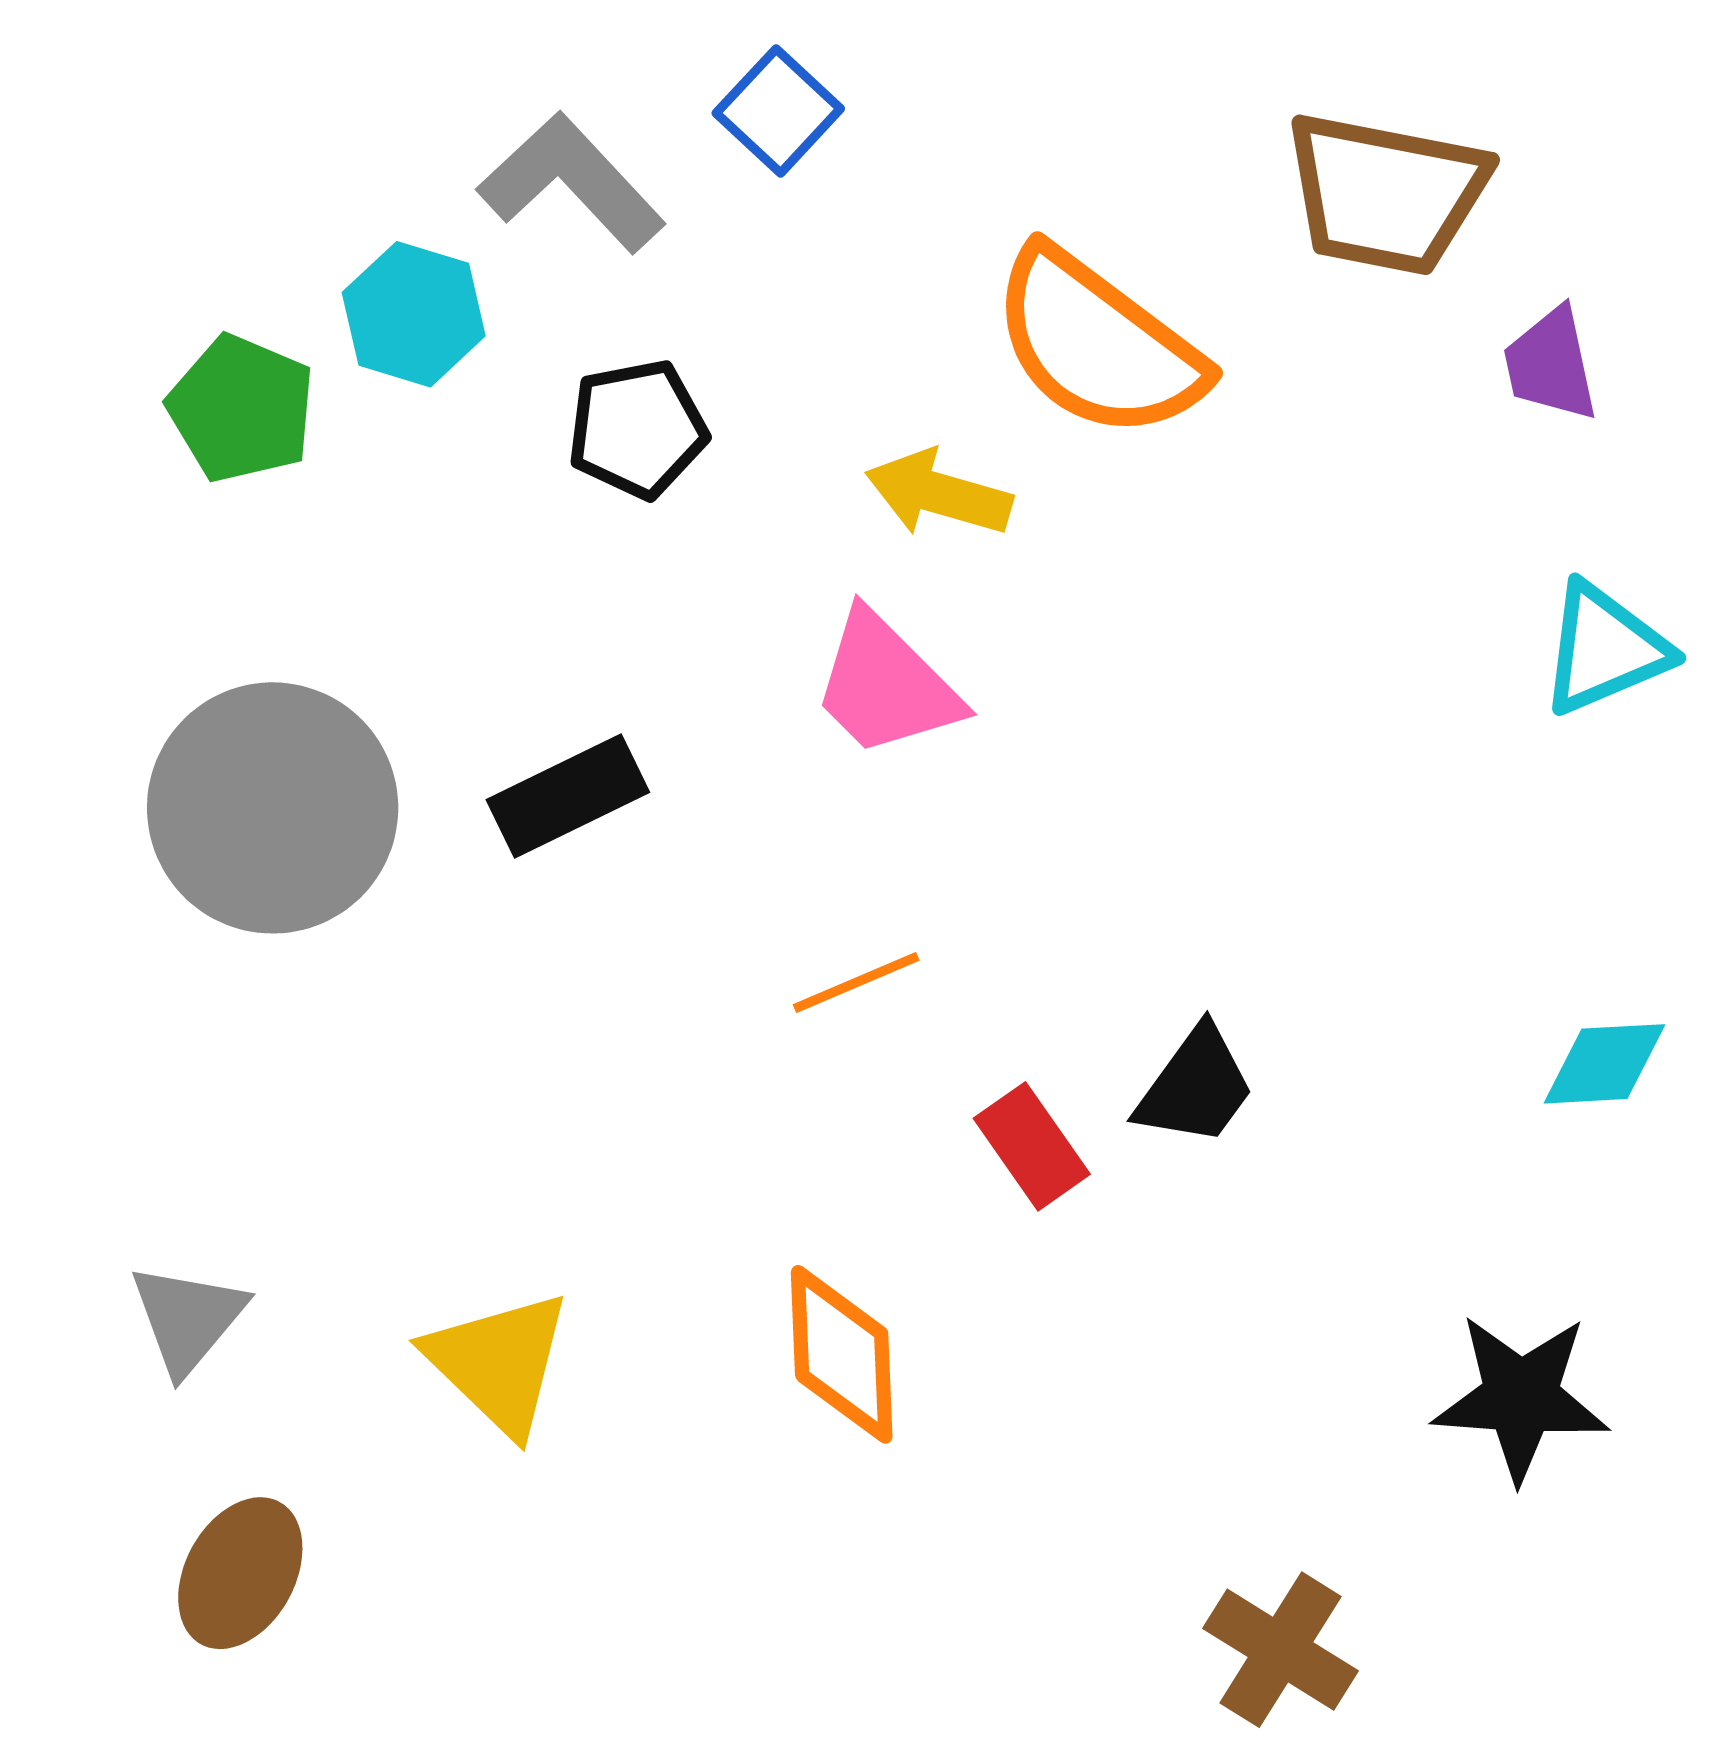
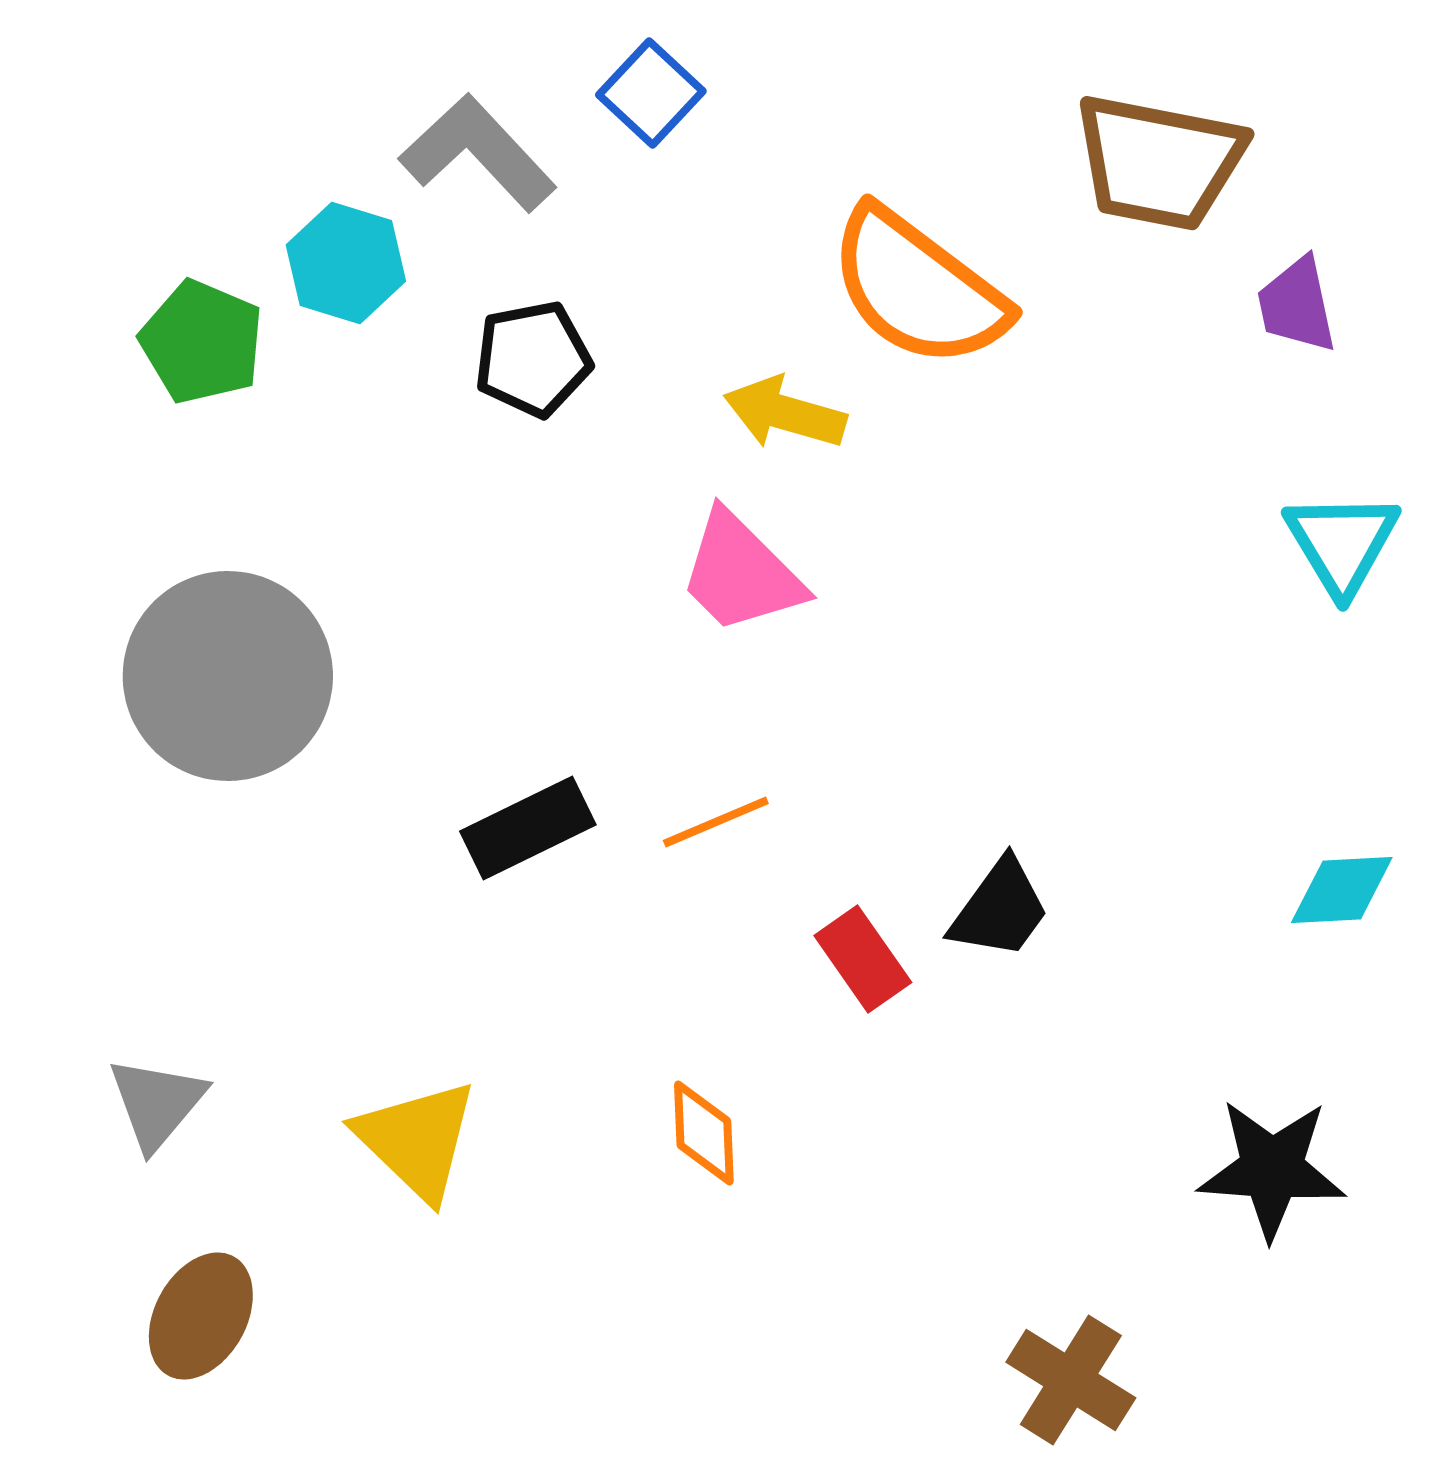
cyan triangle: (1604, 649) -> (1342, 543), turned -38
black rectangle: (568, 796) -> (528, 828), moved
orange diamond: (842, 1354) -> (704, 1133), size x0.7

